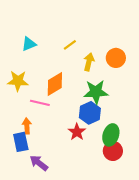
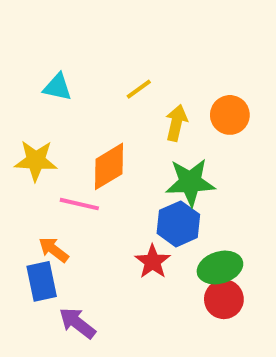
cyan triangle: (29, 44) -> (57, 87), turned 35
orange arrow: (27, 126) -> (54, 250), turned -49
green ellipse: (111, 135) -> (220, 268), turned 55

